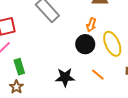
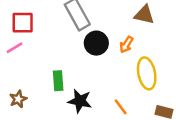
black circle: (85, 44) -> (96, 43), moved
green rectangle: (19, 67) -> (58, 81), moved

